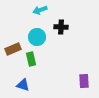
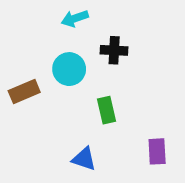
green rectangle: (31, 59) -> (107, 110), moved
blue triangle: (23, 85) -> (84, 159), moved

